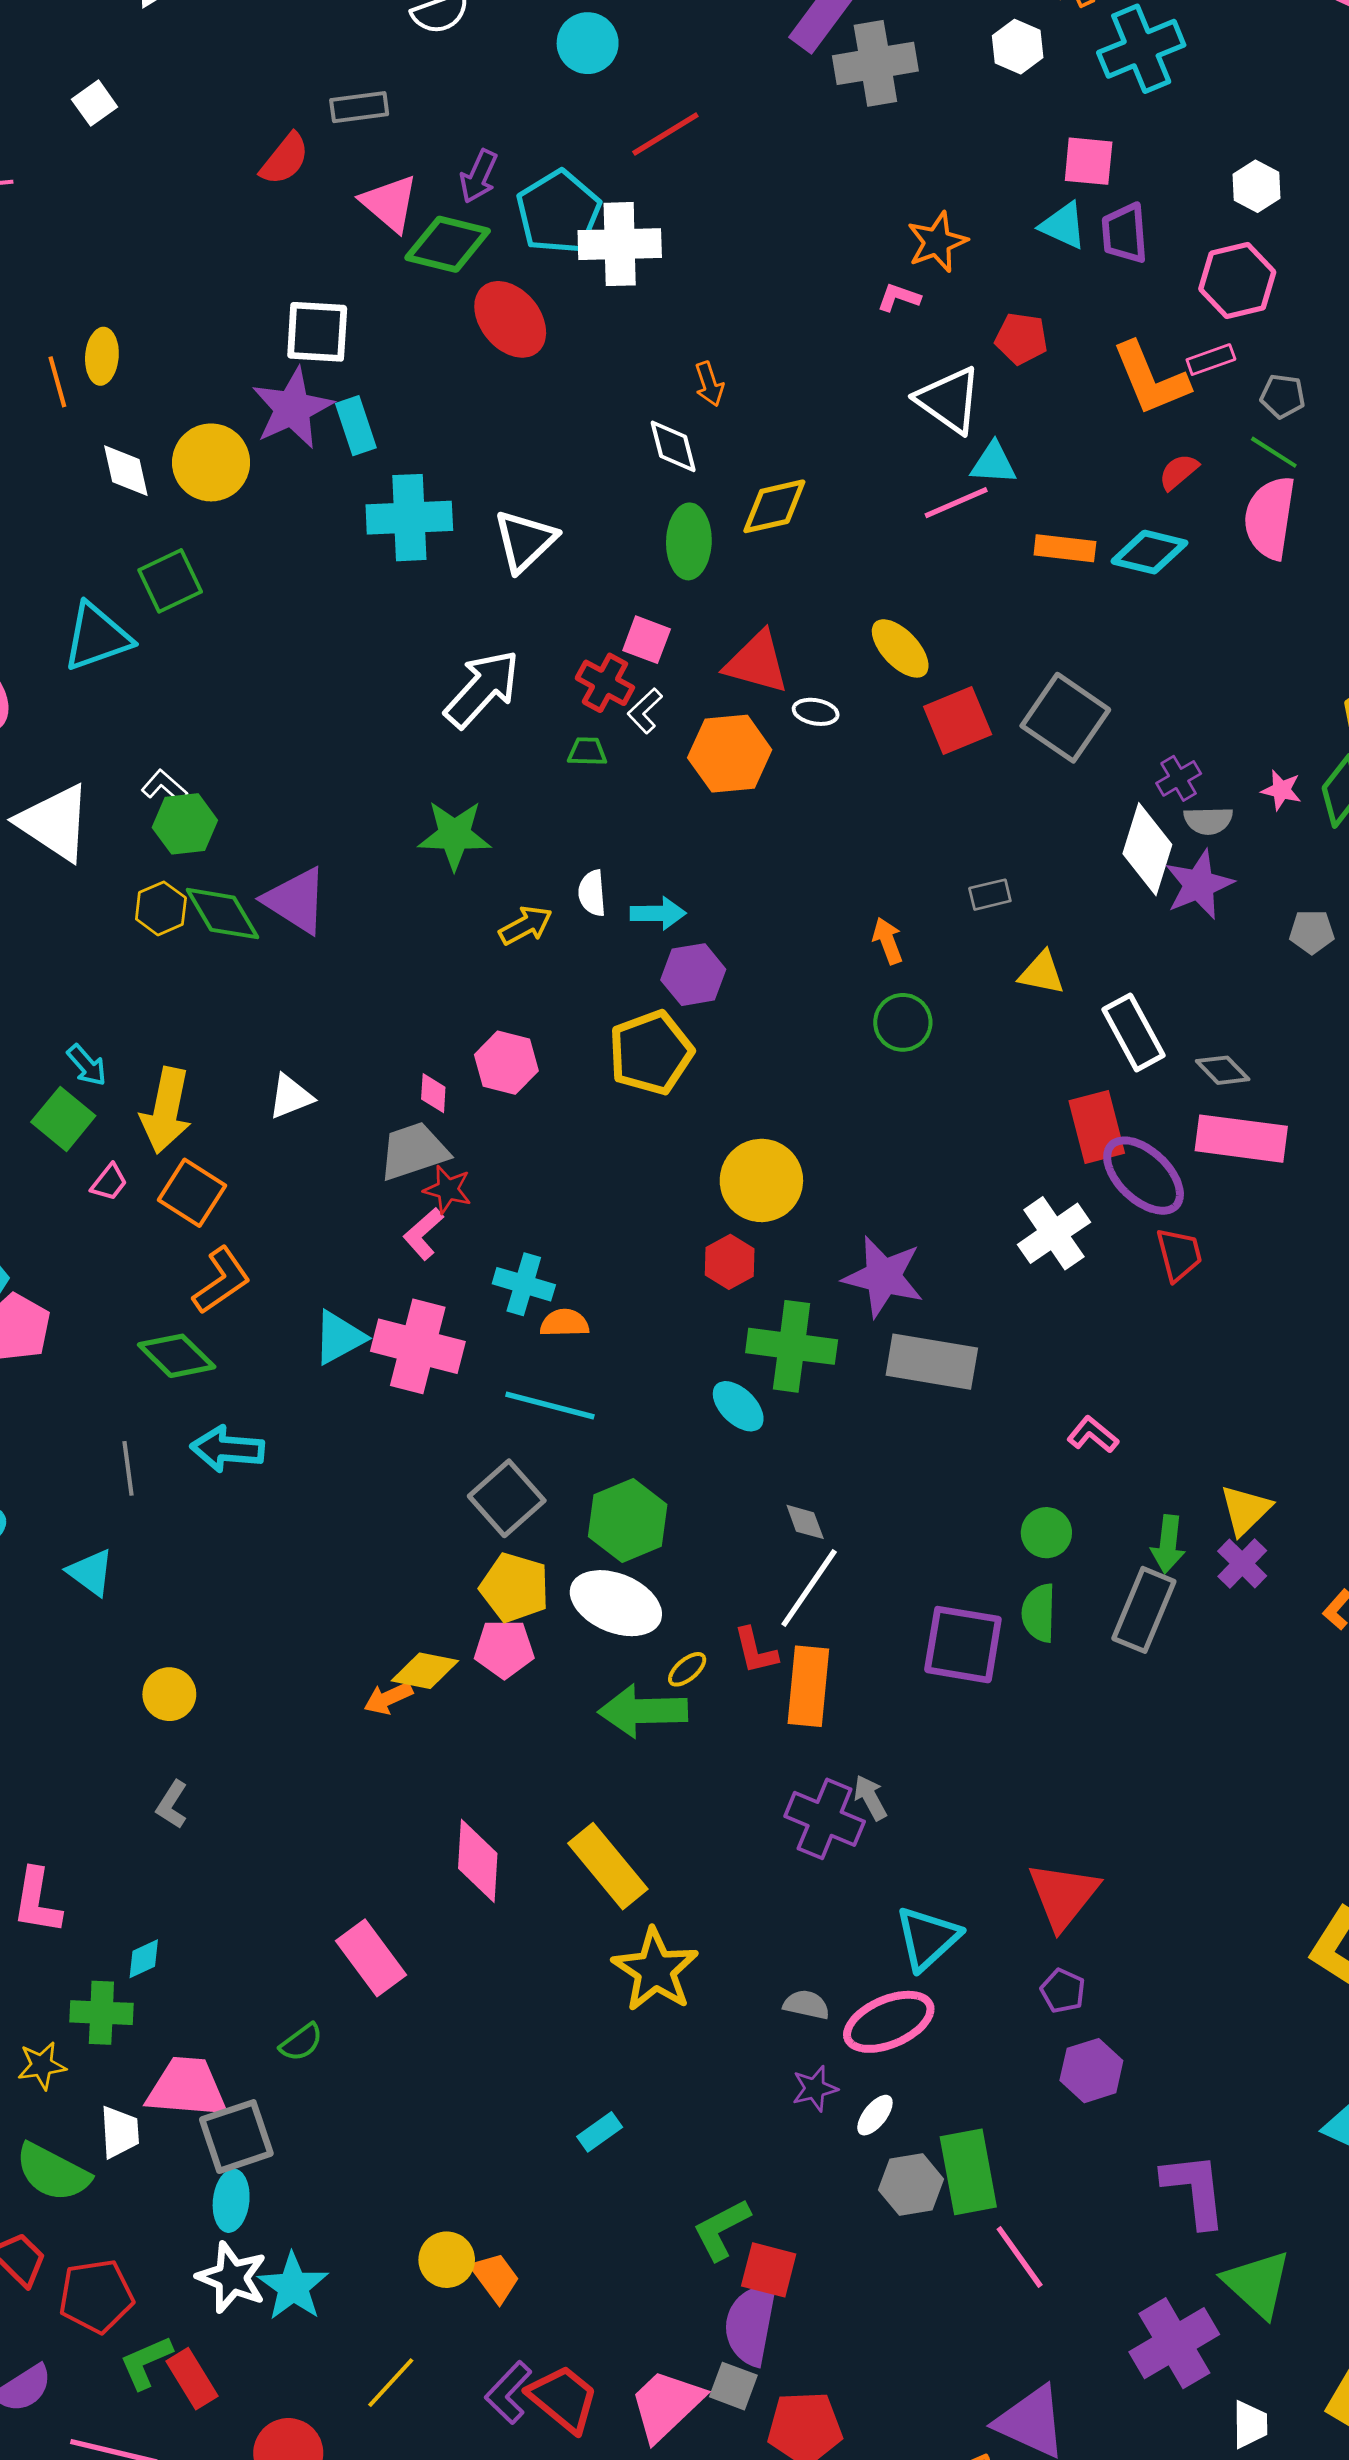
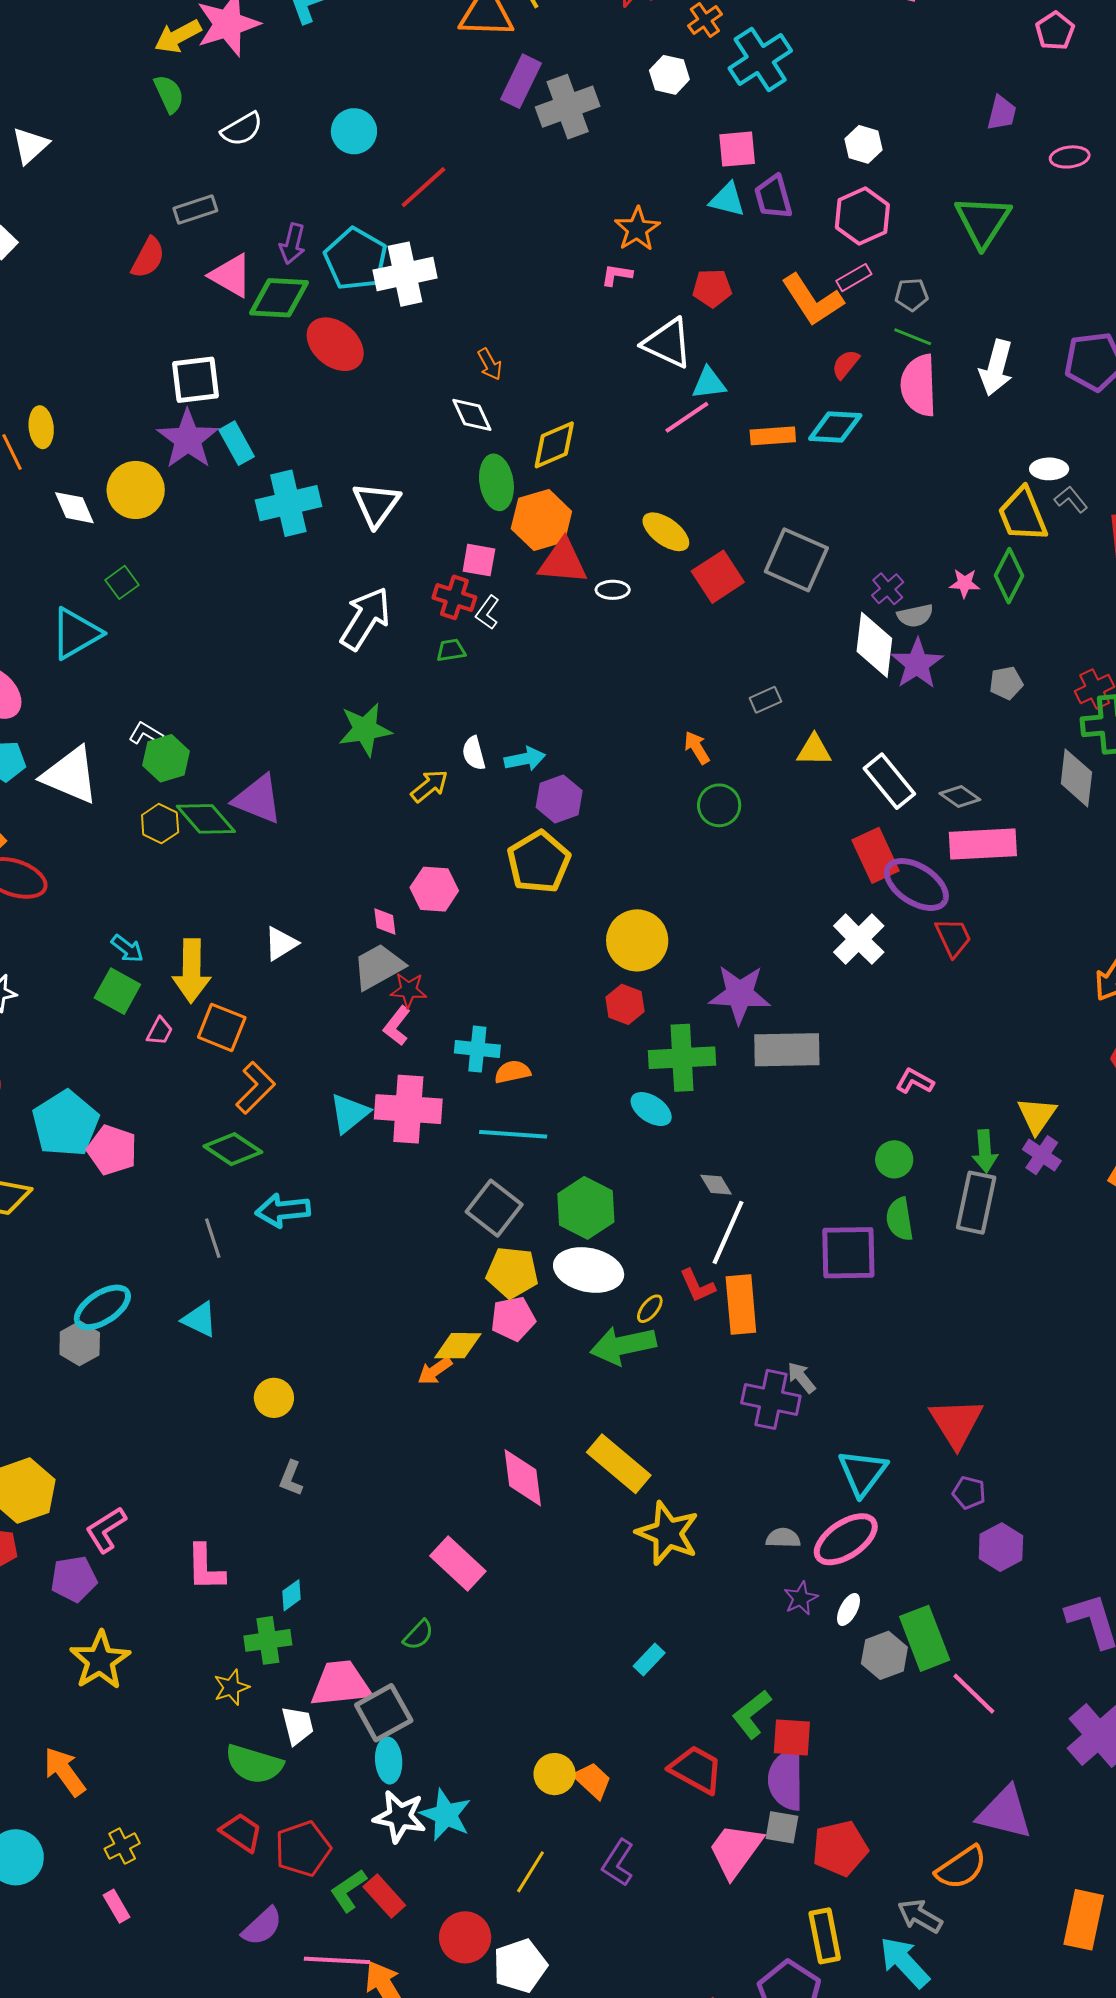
green square: (170, 581) -> (122, 582), size x0.7
orange hexagon: (730, 754) -> (541, 520), moved
red trapezoid: (563, 2399) -> (696, 1770), moved

